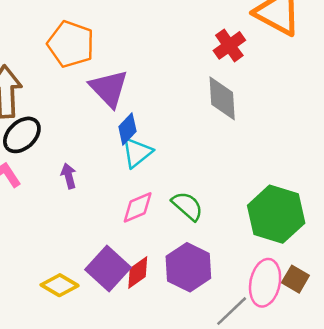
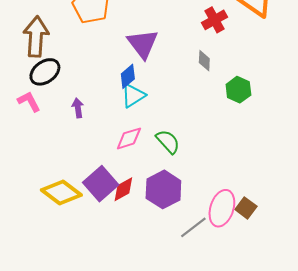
purple triangle: (109, 88) -> (143, 44), moved
gray diamond: (222, 98) -> (204, 61), size x0.6
green hexagon: (276, 214) -> (238, 90), moved, size x0.6
yellow diamond: (60, 285) -> (61, 192), size x1.4

